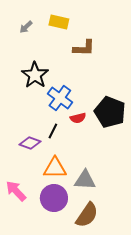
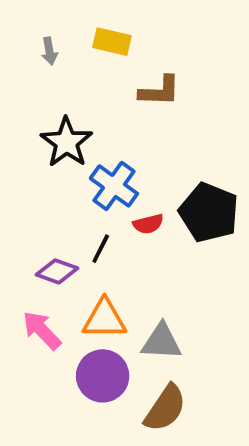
gray arrow: (26, 27) -> (49, 51), turned -56
pink arrow: (16, 191) -> (42, 330), moved

